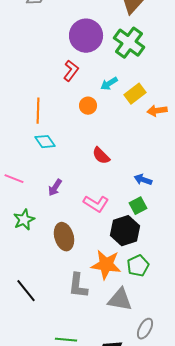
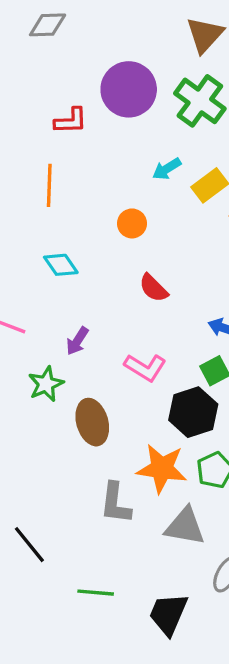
red L-shape: (71, 71) -> (71, 121), moved, turned 50
orange circle: (88, 106) -> (132, 223), moved
orange line: (38, 111) -> (49, 185), moved
green star: (24, 220) -> (46, 384), moved
black line: (26, 291) -> (29, 545), moved

